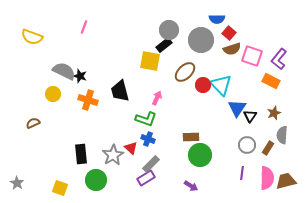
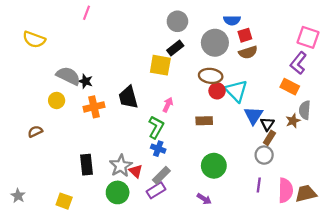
pink line: (84, 27) -> (87, 13), moved
gray circle: (169, 30) -> (177, 21), moved
red square: (229, 33) -> (245, 35), turned 32
pink square: (252, 56) -> (308, 37), moved
brown ellipse: (185, 72) -> (211, 76), moved, turned 50
orange cross: (88, 100) -> (94, 107), turned -30
green L-shape: (146, 119) -> (156, 127), turned -80
gray semicircle: (282, 135) -> (305, 110), moved
brown rectangle: (191, 137) -> (204, 121), moved
red triangle: (131, 148) -> (136, 171), moved
brown rectangle: (268, 148) -> (269, 138), moved
green circle: (96, 180) -> (118, 192), moved

